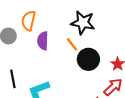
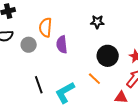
black star: (83, 23) -> (97, 22), size x0.6
orange line: (72, 44) -> (94, 79), moved

